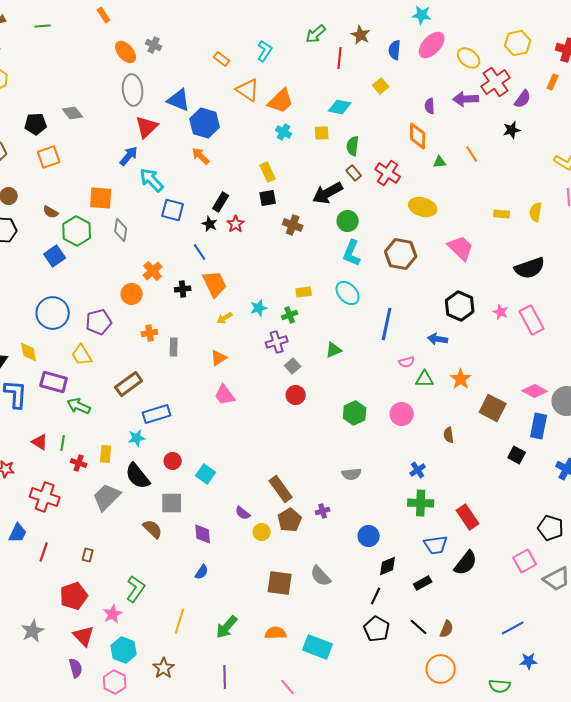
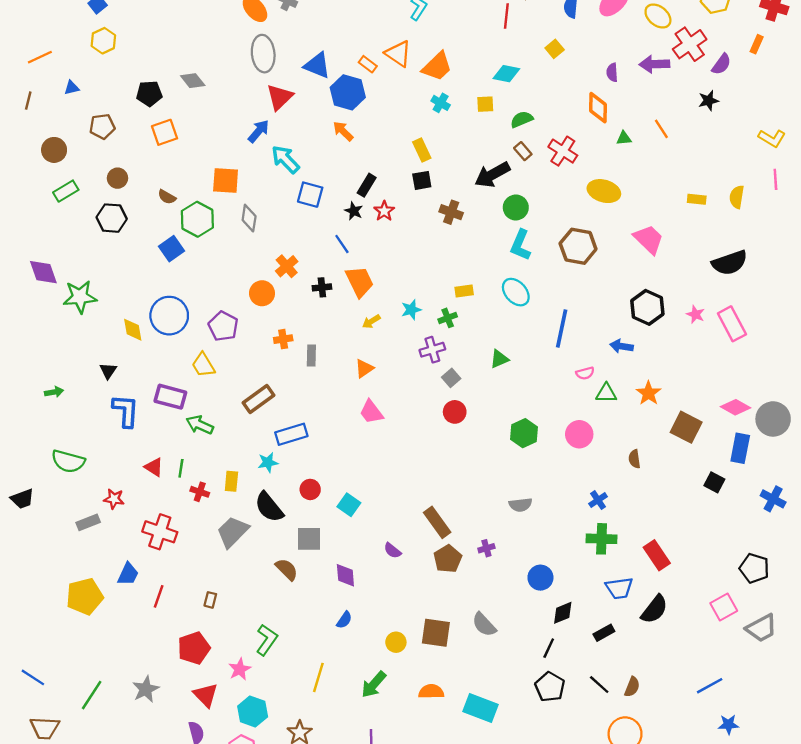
orange rectangle: (222, 59) -> (368, 64), moved
green semicircle: (353, 146) -> (522, 119), turned 60
purple pentagon: (99, 322) -> (223, 326), turned -30
yellow diamond: (29, 352) -> (133, 330), moved
yellow circle: (262, 532) -> (396, 642), moved

